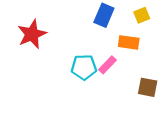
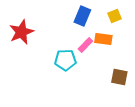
pink rectangle: (107, 65) -> (85, 45), moved

